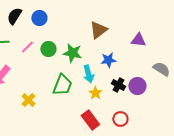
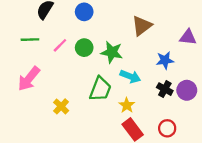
blue circle: (39, 18) -> (84, 12), moved
blue star: (108, 60) -> (165, 60), moved
cyan arrow: (88, 74) -> (130, 76), turned -54
yellow star: (95, 93) -> (127, 105), moved

